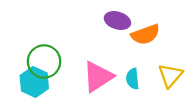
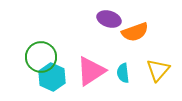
cyan hexagon: (34, 82) -> (52, 77), moved

